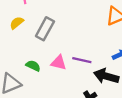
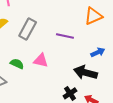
purple line: (82, 60) -> (65, 36), moved

